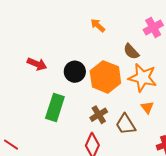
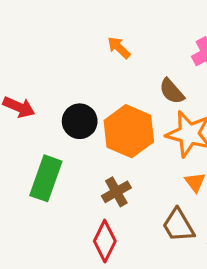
brown trapezoid: (126, 124) -> (178, 225), moved

